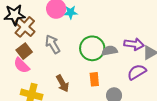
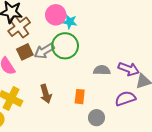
gray arrow: (53, 44) -> (44, 51), turned -102
green circle: (92, 48) -> (65, 46), moved
brown square: (24, 51) -> (25, 52), moved

